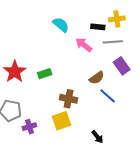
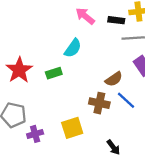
cyan semicircle: (61, 25) -> (73, 48), moved, turned 84
pink arrow: (84, 45) -> (85, 16), moved
brown cross: (69, 99) -> (99, 103), moved

